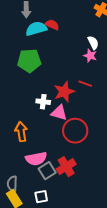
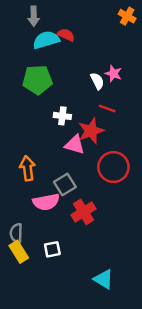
white semicircle: (93, 43) -> (97, 81), moved
red star: (64, 92) -> (91, 131), moved
white cross: (43, 102) -> (62, 116), moved
red circle: (75, 131) -> (113, 167), moved
gray square: (47, 171) -> (65, 184), moved

